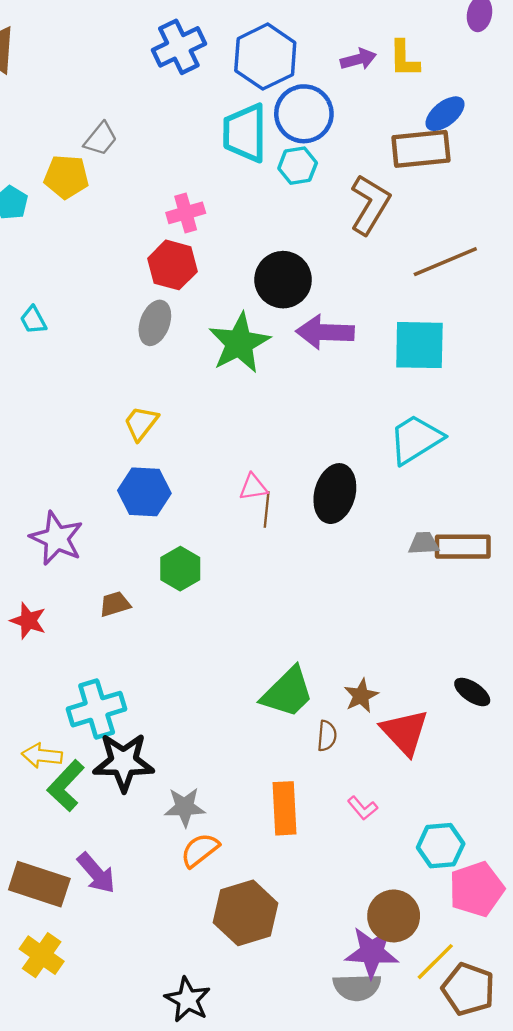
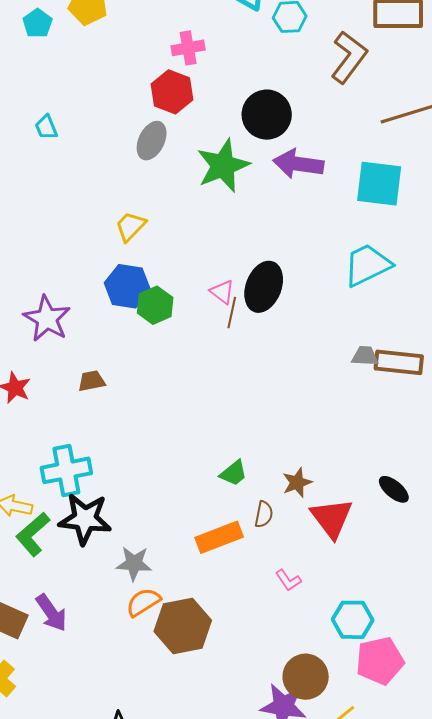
pink triangle: (253, 487) -> (222, 292), turned 40
black ellipse: (335, 494) -> (264, 287), moved
green hexagon: (180, 569) -> (155, 305), moved
green trapezoid: (288, 692) -> (234, 473), size x0.6
orange rectangle: (285, 808) -> (219, 537), moved, turned 66
brown hexagon: (246, 913) -> (183, 626), moved

